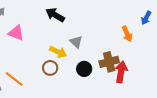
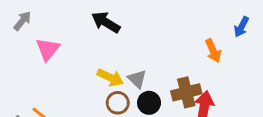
pink triangle: (16, 33) -> (48, 49), turned 48
gray triangle: (76, 42) -> (137, 79), moved
brown circle: (50, 68) -> (118, 103), moved

